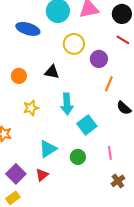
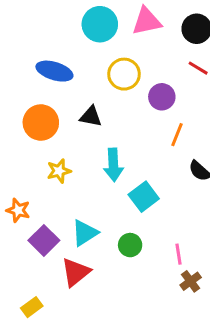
blue ellipse: (28, 29) -> (54, 71), moved
orange circle: (19, 76) -> (41, 123), size x1.5
pink line: (110, 153) -> (178, 254), moved
purple square: (16, 174) -> (44, 240), moved
red triangle: (42, 175) -> (76, 272), size x1.5

